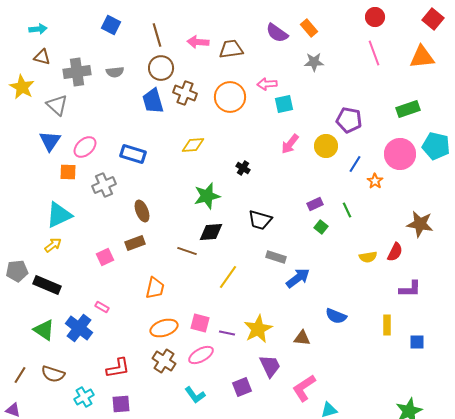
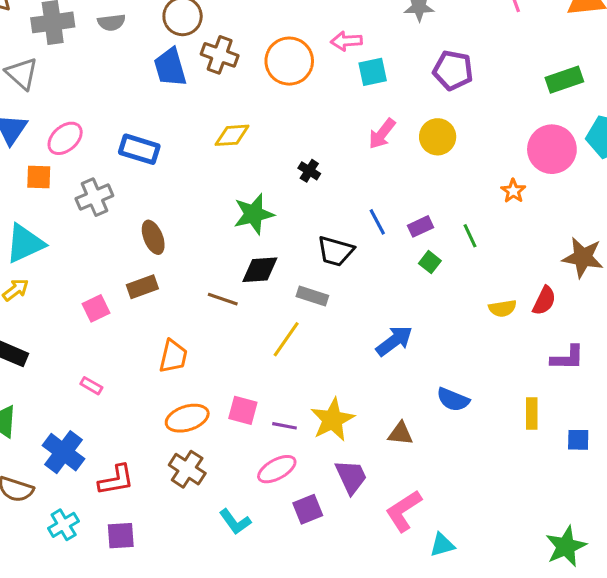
purple pentagon: (349, 120) -> (453, 70), moved
blue line: (355, 164) -> (377, 222), moved, turned -60
gray rectangle: (276, 257) -> (312, 296), moved
blue cross: (79, 328) -> (64, 452), moved
pink ellipse: (201, 355) -> (277, 469), moved

